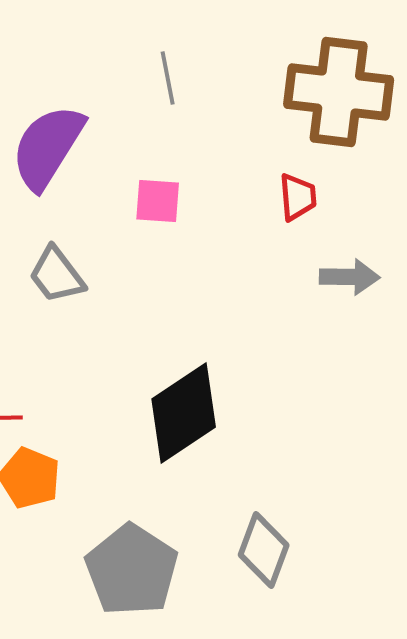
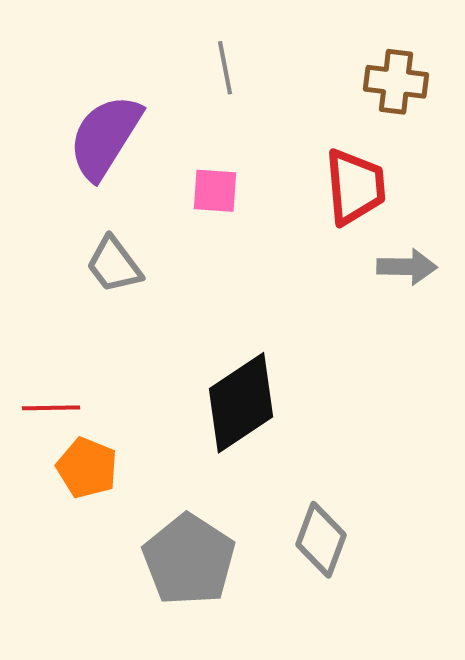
brown cross: (339, 92) -> (396, 82), size x0.6
red trapezoid: (298, 197) -> (355, 187), size x1.6

